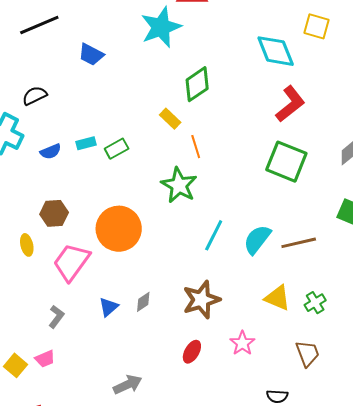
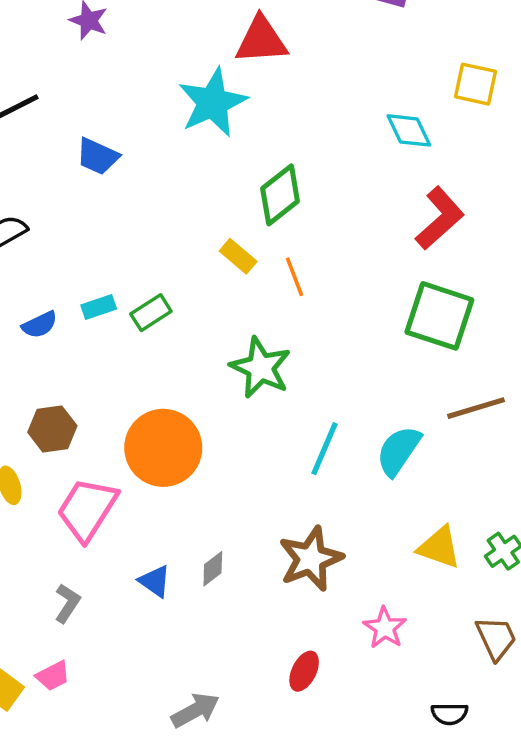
cyan diamond: (276, 51) -> (409, 130), size x0.7
orange line: (196, 147) -> (294, 277), moved
brown line: (299, 243) -> (476, 408), moved
blue triangle: (109, 307) -> (155, 581), turned -40
red ellipse: (192, 352) -> (304, 671), moved

